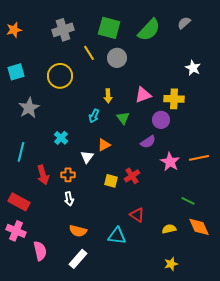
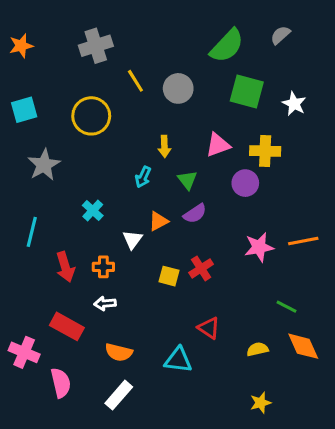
green square: (109, 28) -> (247, 92), moved
purple semicircle: (148, 142) -> (195, 214), moved
pink star: (170, 162) -> (259, 247), turned 30
white arrow: (69, 199) -> (105, 304), turned 96
red rectangle: (19, 202) -> (67, 326), moved

